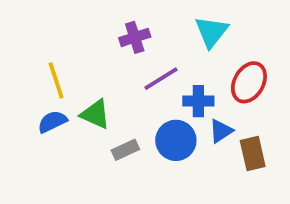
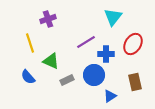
purple cross: (135, 37) -> (48, 19), moved
blue semicircle: (52, 122) -> (28, 77), moved, turned -105
blue triangle: (221, 131) -> (110, 96), moved

